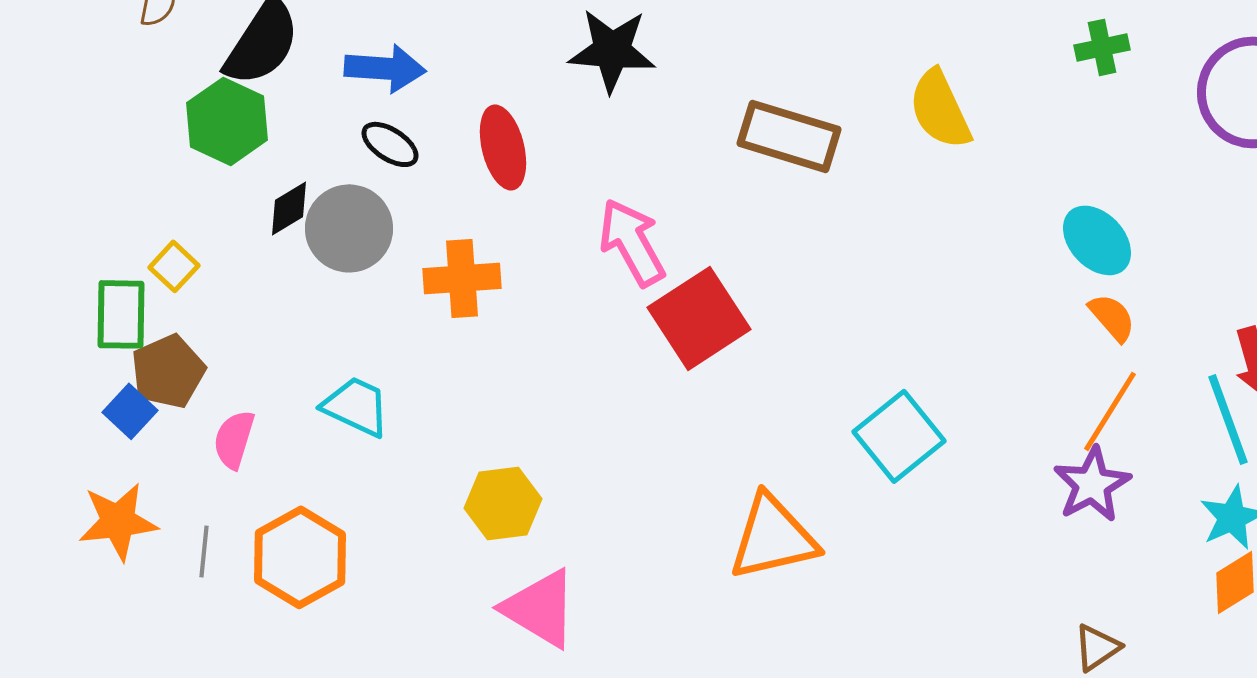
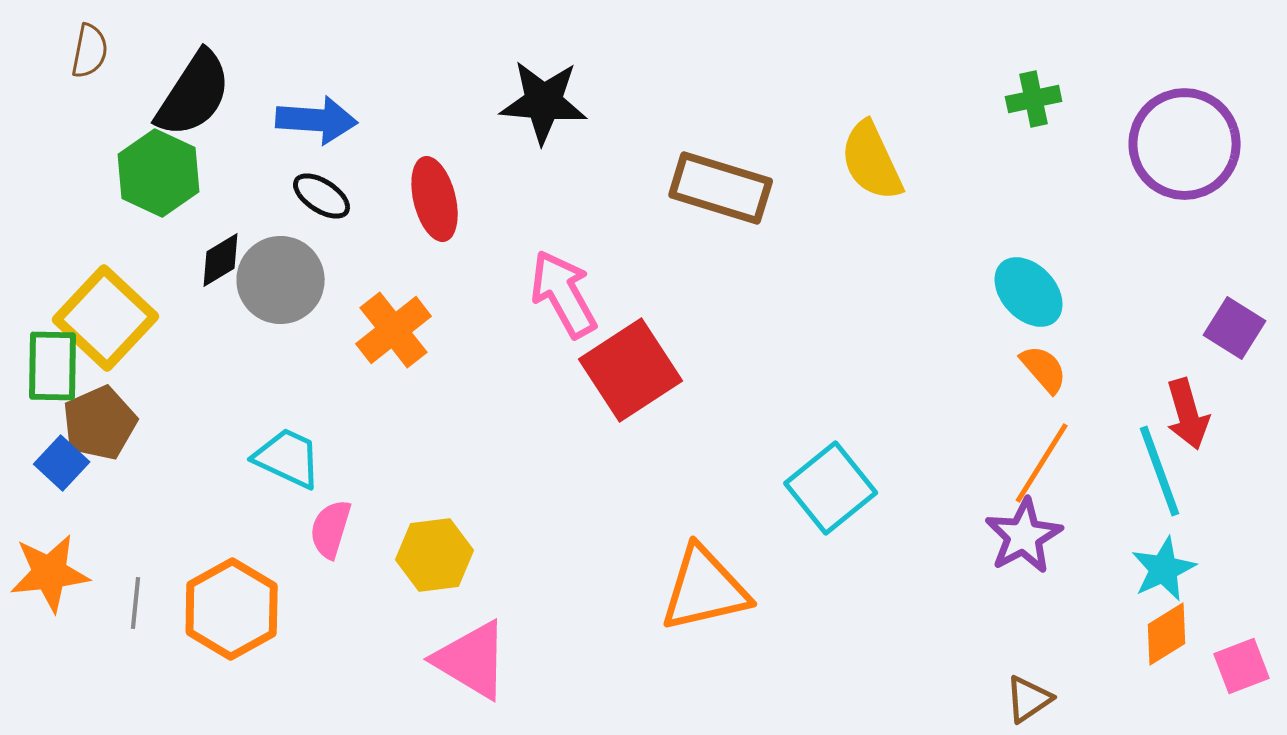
yellow square: (174, 266) -> (106, 318), size x2.0
orange cross: (462, 278) -> (394, 330), turned -34
pink semicircle: (234, 439) -> (331, 529), moved

